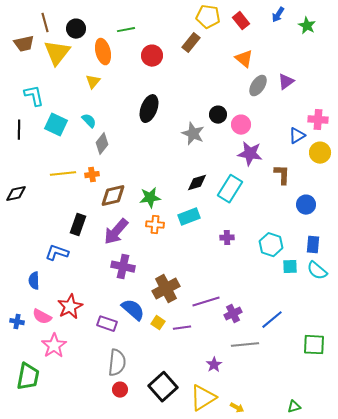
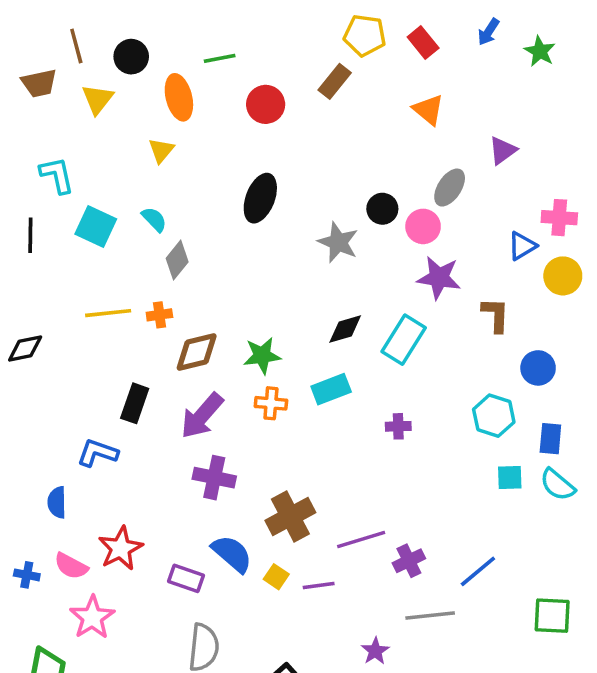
yellow triangle: (57, 53) -> (98, 99), size x0.7
gray ellipse: (258, 86) -> (450, 188), moved
cyan hexagon: (271, 245) -> (494, 416), moved

